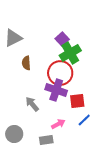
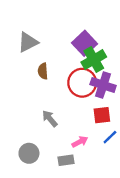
purple square: (62, 39) -> (85, 43), size x1.5
purple cross: (56, 90) -> (103, 85), moved

